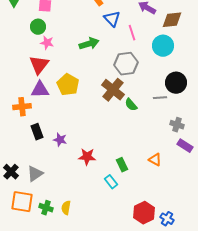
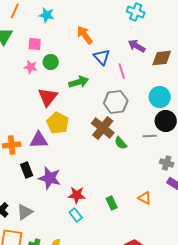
green circle: (38, 27) -> (51, 62), moved
pink star: (47, 43) -> (31, 67), moved
cyan circle: (163, 46) -> (160, 97), moved
red triangle: (39, 65) -> (48, 97), moved
purple triangle: (40, 90) -> (39, 140), moved
purple star: (60, 140) -> (50, 178), size x1.6
cyan rectangle: (111, 182) -> (76, 215), moved

